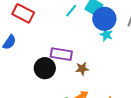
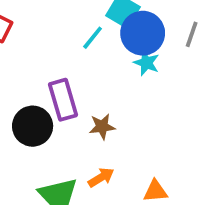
cyan line: (71, 11) -> (93, 38), moved
purple rectangle: (61, 54) -> (63, 100), turned 65

